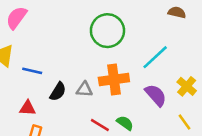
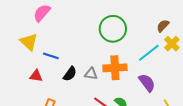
brown semicircle: (177, 12) -> (163, 26), moved, turned -64
yellow cross: (187, 86) -> (172, 44), moved
red triangle: (28, 108) -> (36, 76), moved

